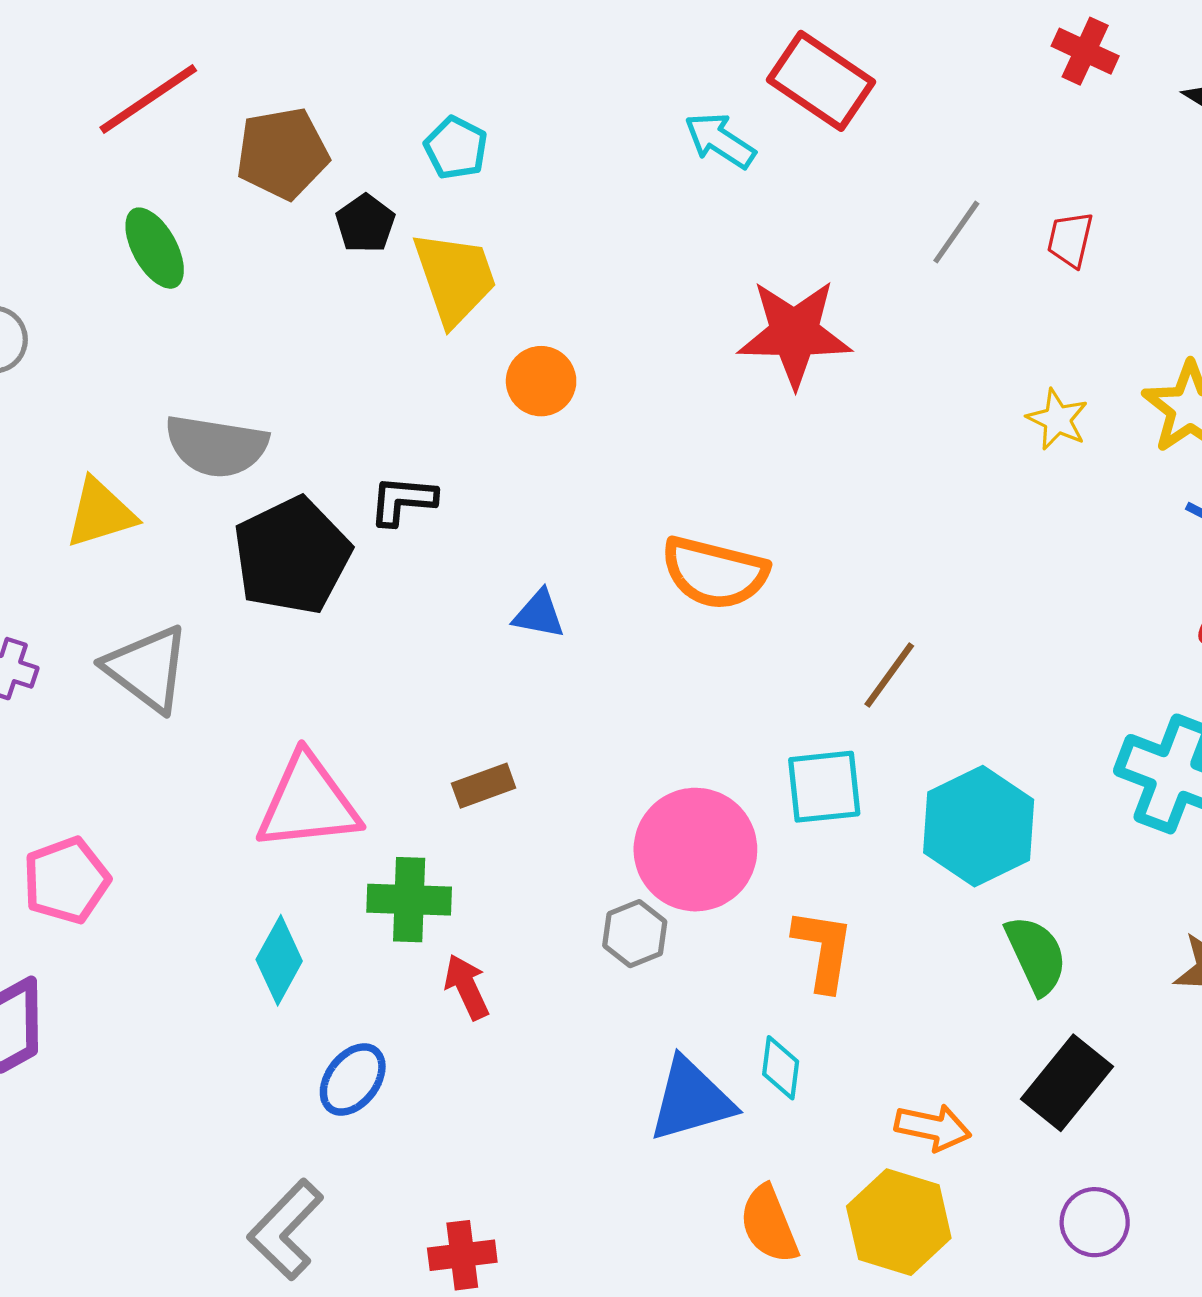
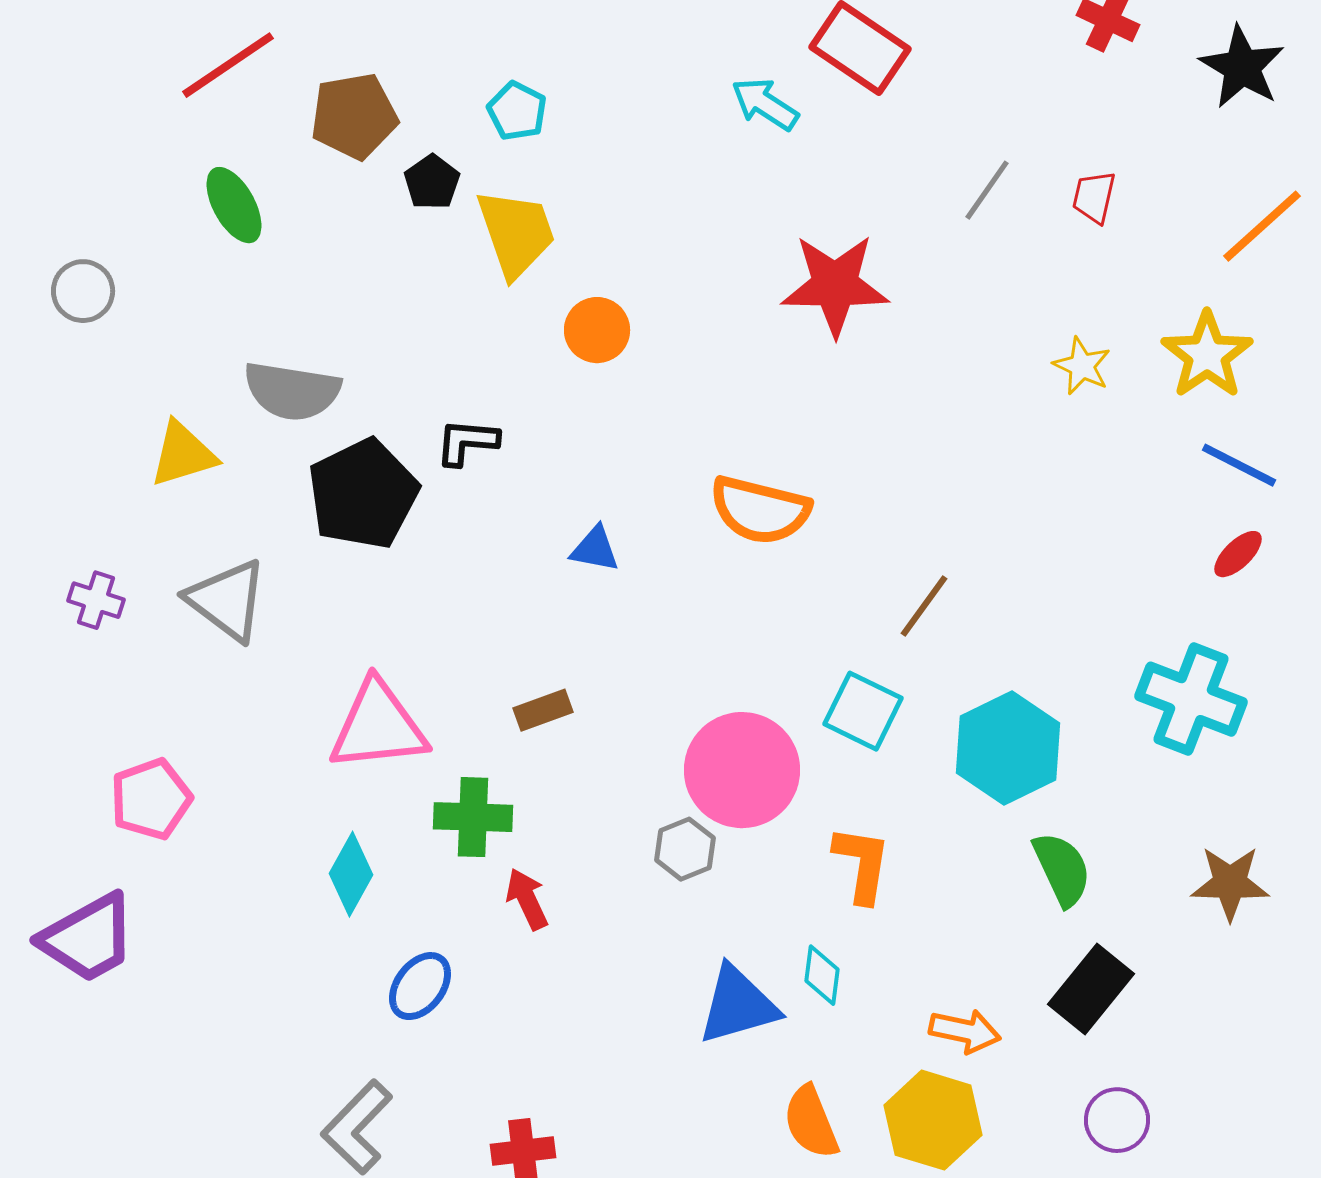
cyan square: (824, 787) -> (863, 711), turned 32

